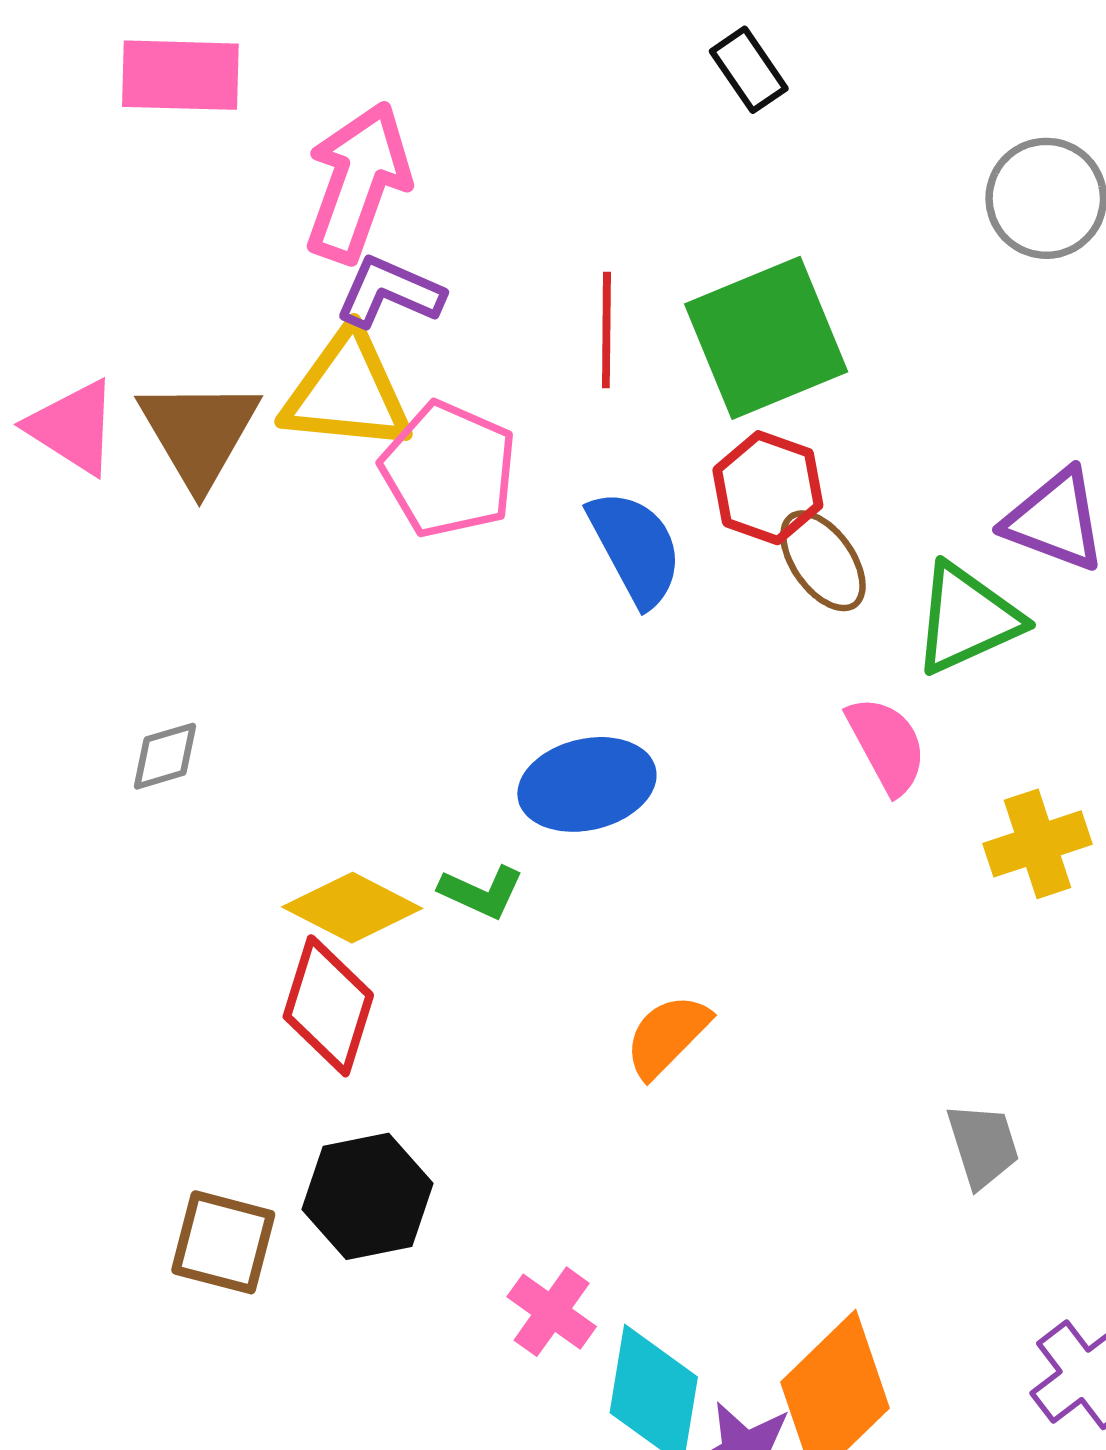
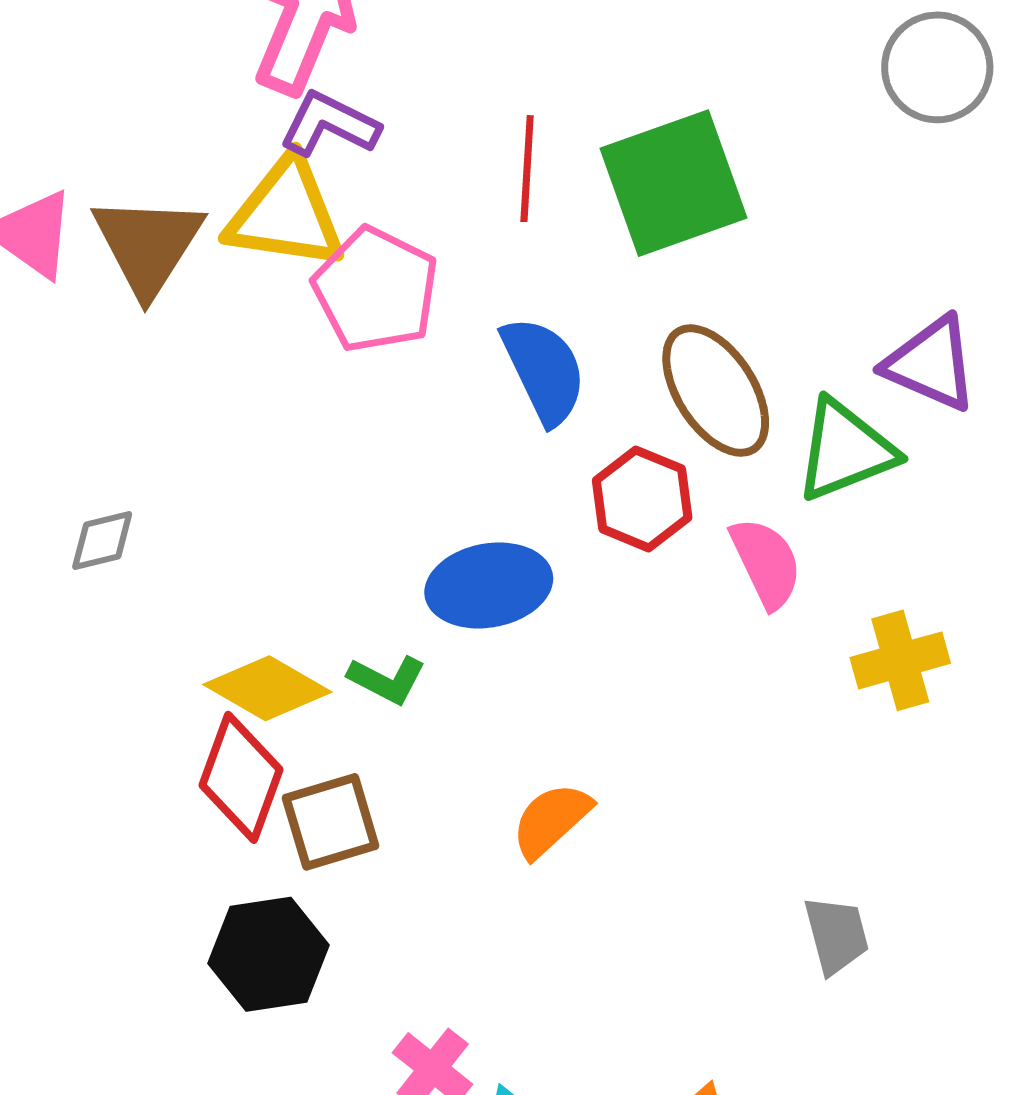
red hexagon: (768, 488) -> (642, 499), moved
brown ellipse: (823, 561) -> (716, 391), size x1.4
brown square: (223, 1242) -> (331, 822), moved, turned -34

